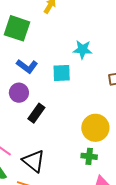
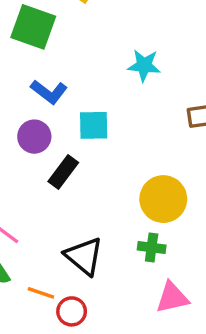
cyan square: (62, 73) -> (94, 125), moved
black triangle: (34, 161) -> (84, 256), moved

